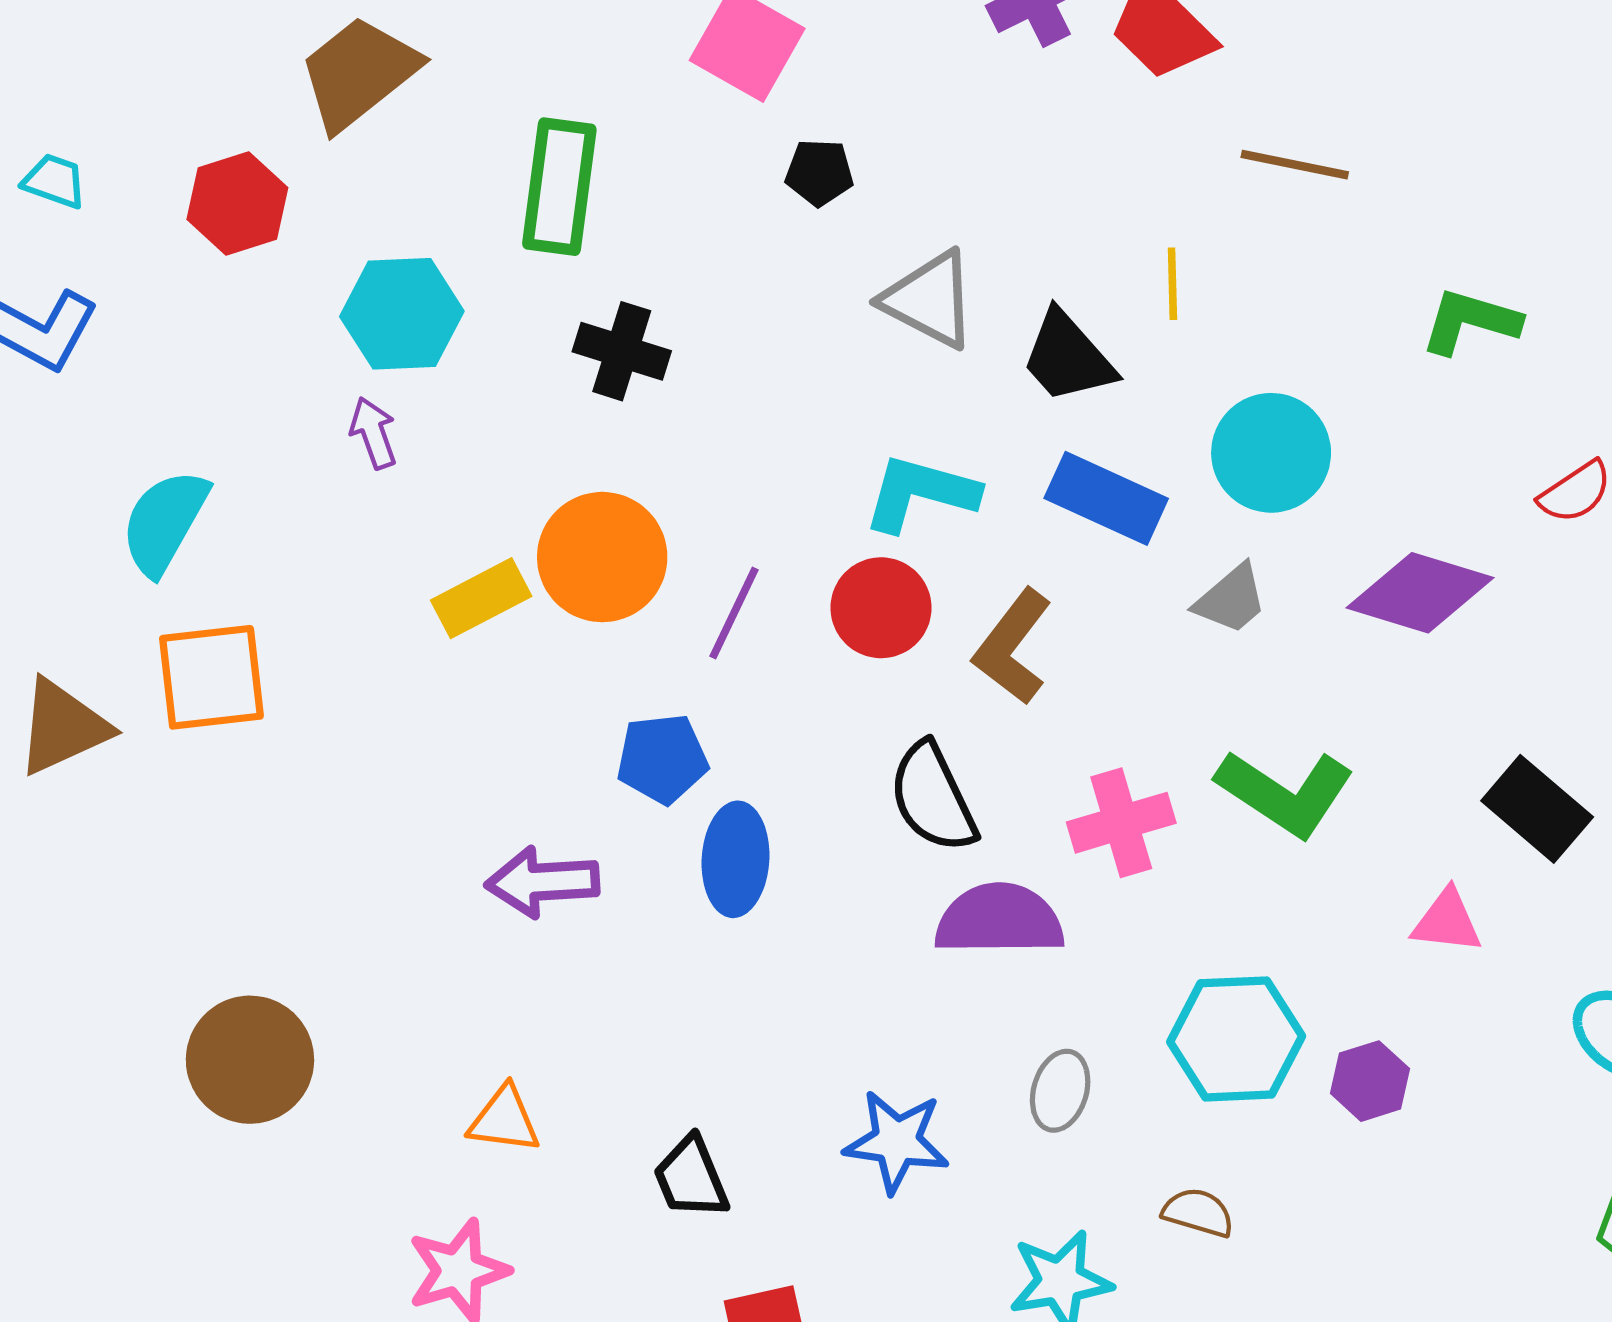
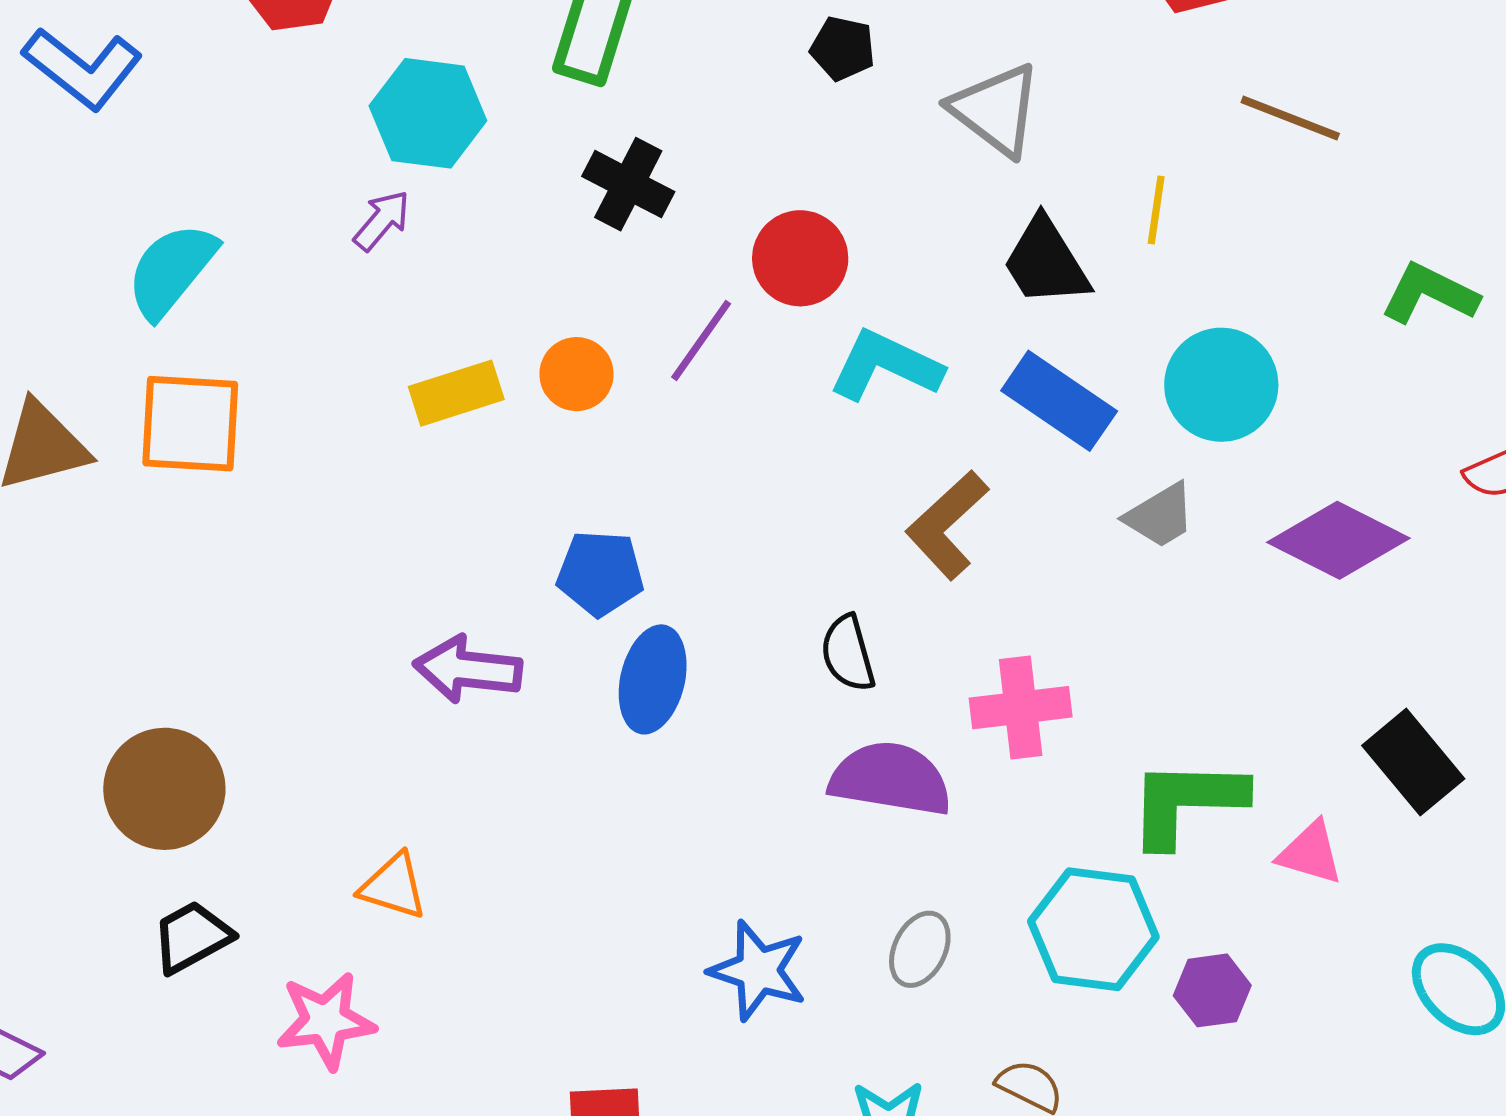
gray triangle: (929, 300) -> (996, 110), moved
purple arrow: (373, 433) -> (382, 220), turned 50
orange circle: (602, 557) -> (577, 374), size x0.6
red circle: (881, 608) -> (800, 258), moved
purple line: (734, 613) -> (701, 340), moved
green L-shape: (1285, 793) -> (1187, 802), moved, turned 138
black semicircle: (933, 797) -> (848, 653), size x0.7
black trapezoid: (691, 1178) -> (192, 937), moved, turned 74

